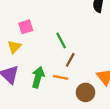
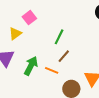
pink square: (26, 27) -> (29, 18), turned -32
green line: (61, 40) -> (59, 37), turned 42

